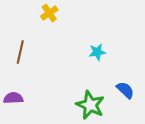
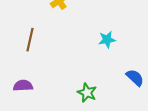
green star: (90, 105) -> (87, 93), moved, size x0.7

